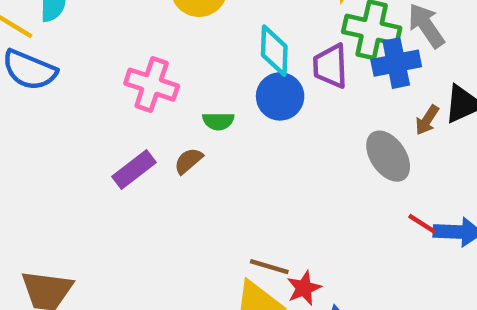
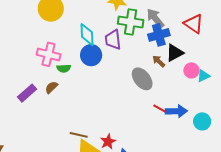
blue cross: (396, 63) -> (159, 35), moved
pink cross: (152, 85) -> (49, 54), moved
brown arrow: (427, 120) -> (159, 61), turned 104
brown line: (269, 267) -> (79, 135), moved

